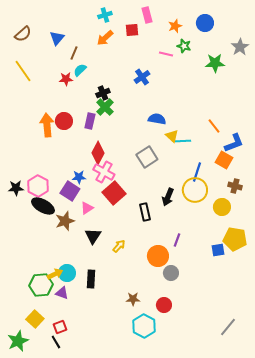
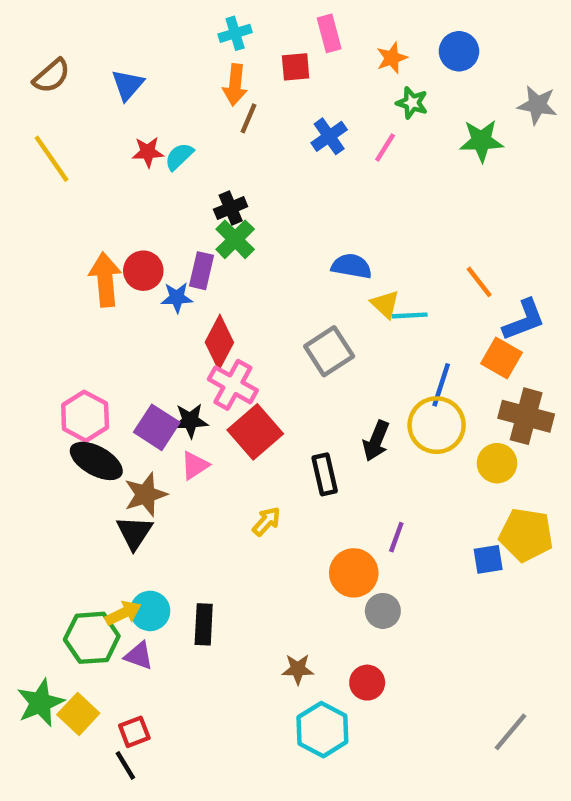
orange arrow: (105, 38) -> (235, 85), turned -42
gray star: (240, 47) -> (537, 105), turned -30
brown line: (74, 53) -> (249, 118), moved
pink line: (166, 54) -> (385, 148), moved, turned -72
blue cross: (142, 77) -> (329, 136), moved
red star: (66, 79) -> (148, 152), moved
blue star: (79, 177) -> (177, 298), moved
brown cross: (235, 186) -> (526, 416), size x1.6
black star: (16, 188) -> (190, 421), moved
black triangle: (93, 236) -> (134, 533), moved
yellow arrow: (119, 246) -> (266, 521), moved
green star: (18, 341) -> (40, 703), moved

